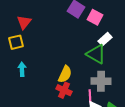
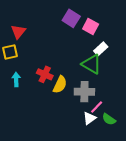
gray cross: (101, 81) -> (84, 92), moved
red cross: (64, 90) -> (45, 74), moved
pink line: (90, 96) -> (97, 107), moved, turned 48

